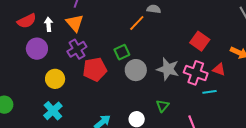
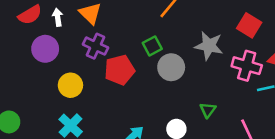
purple cross: (77, 49) -> (96, 46), turned -30
gray star: (168, 69) -> (209, 46), moved

